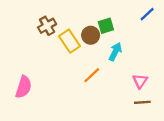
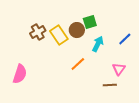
blue line: (147, 14) -> (125, 39), moved
brown cross: (47, 26) -> (38, 32), moved
brown line: (142, 102) -> (110, 85), moved

